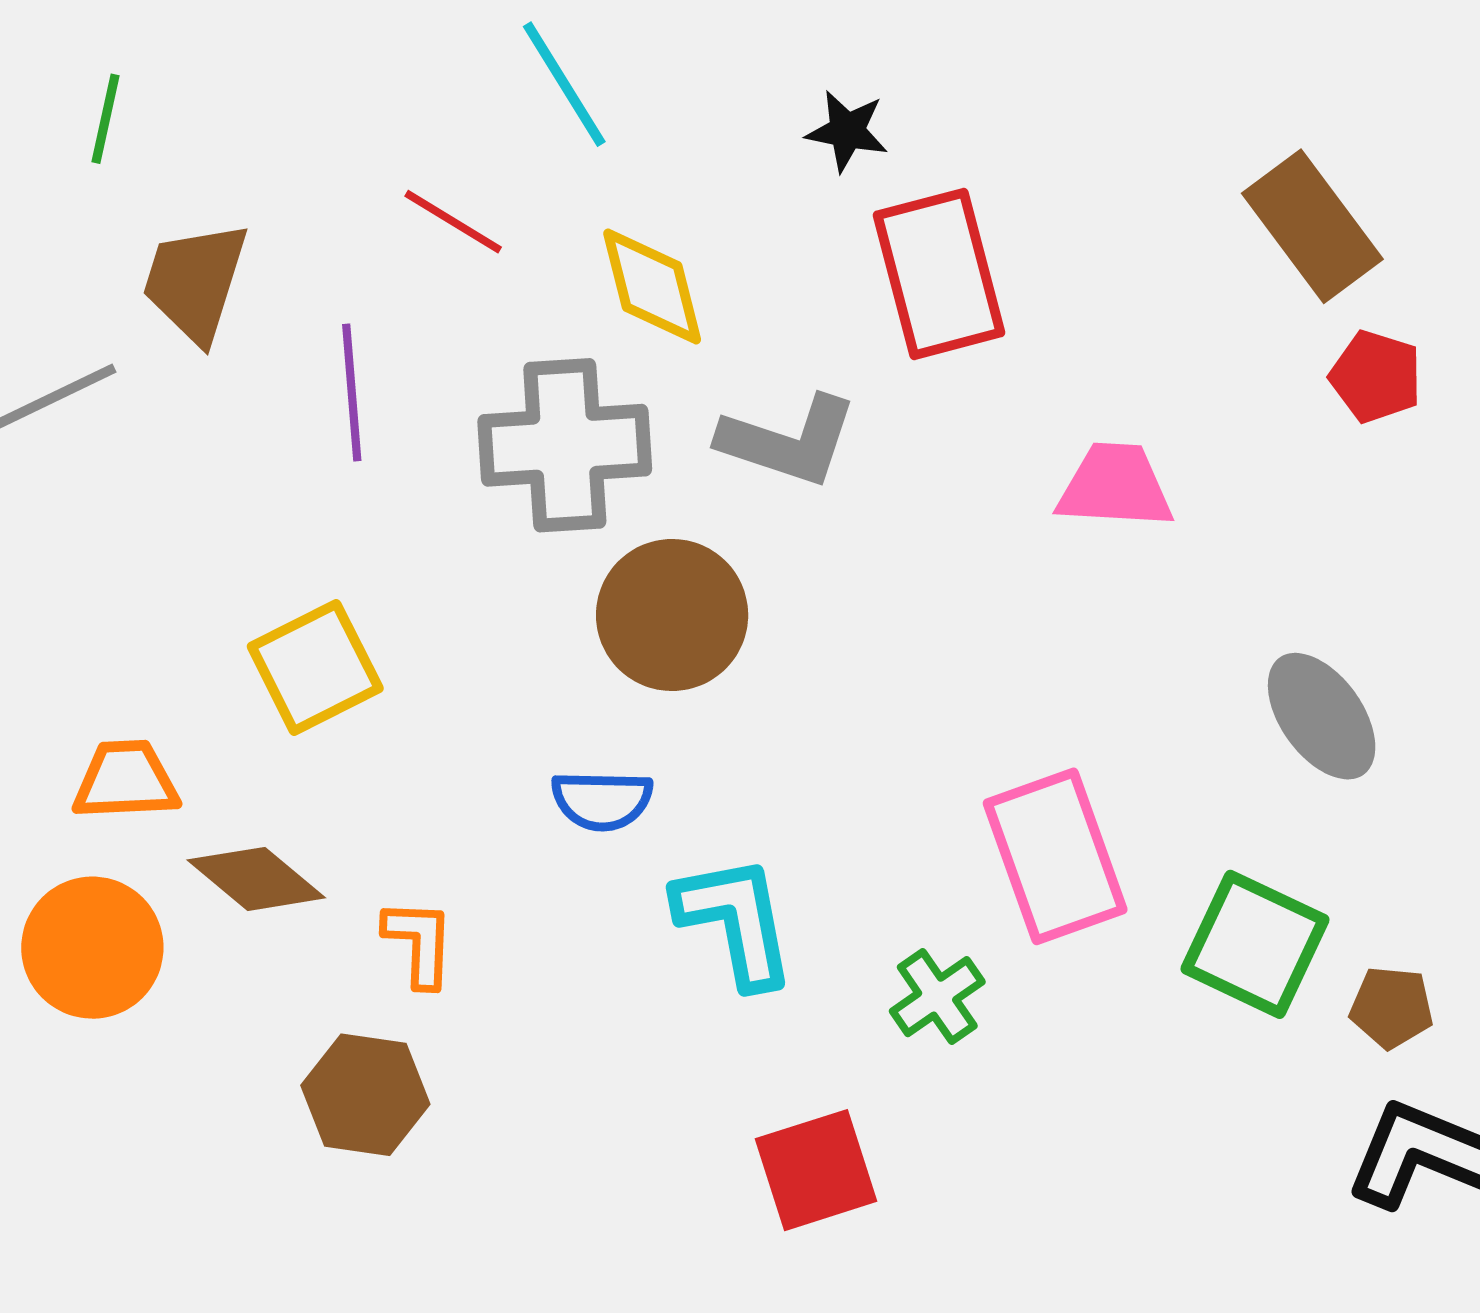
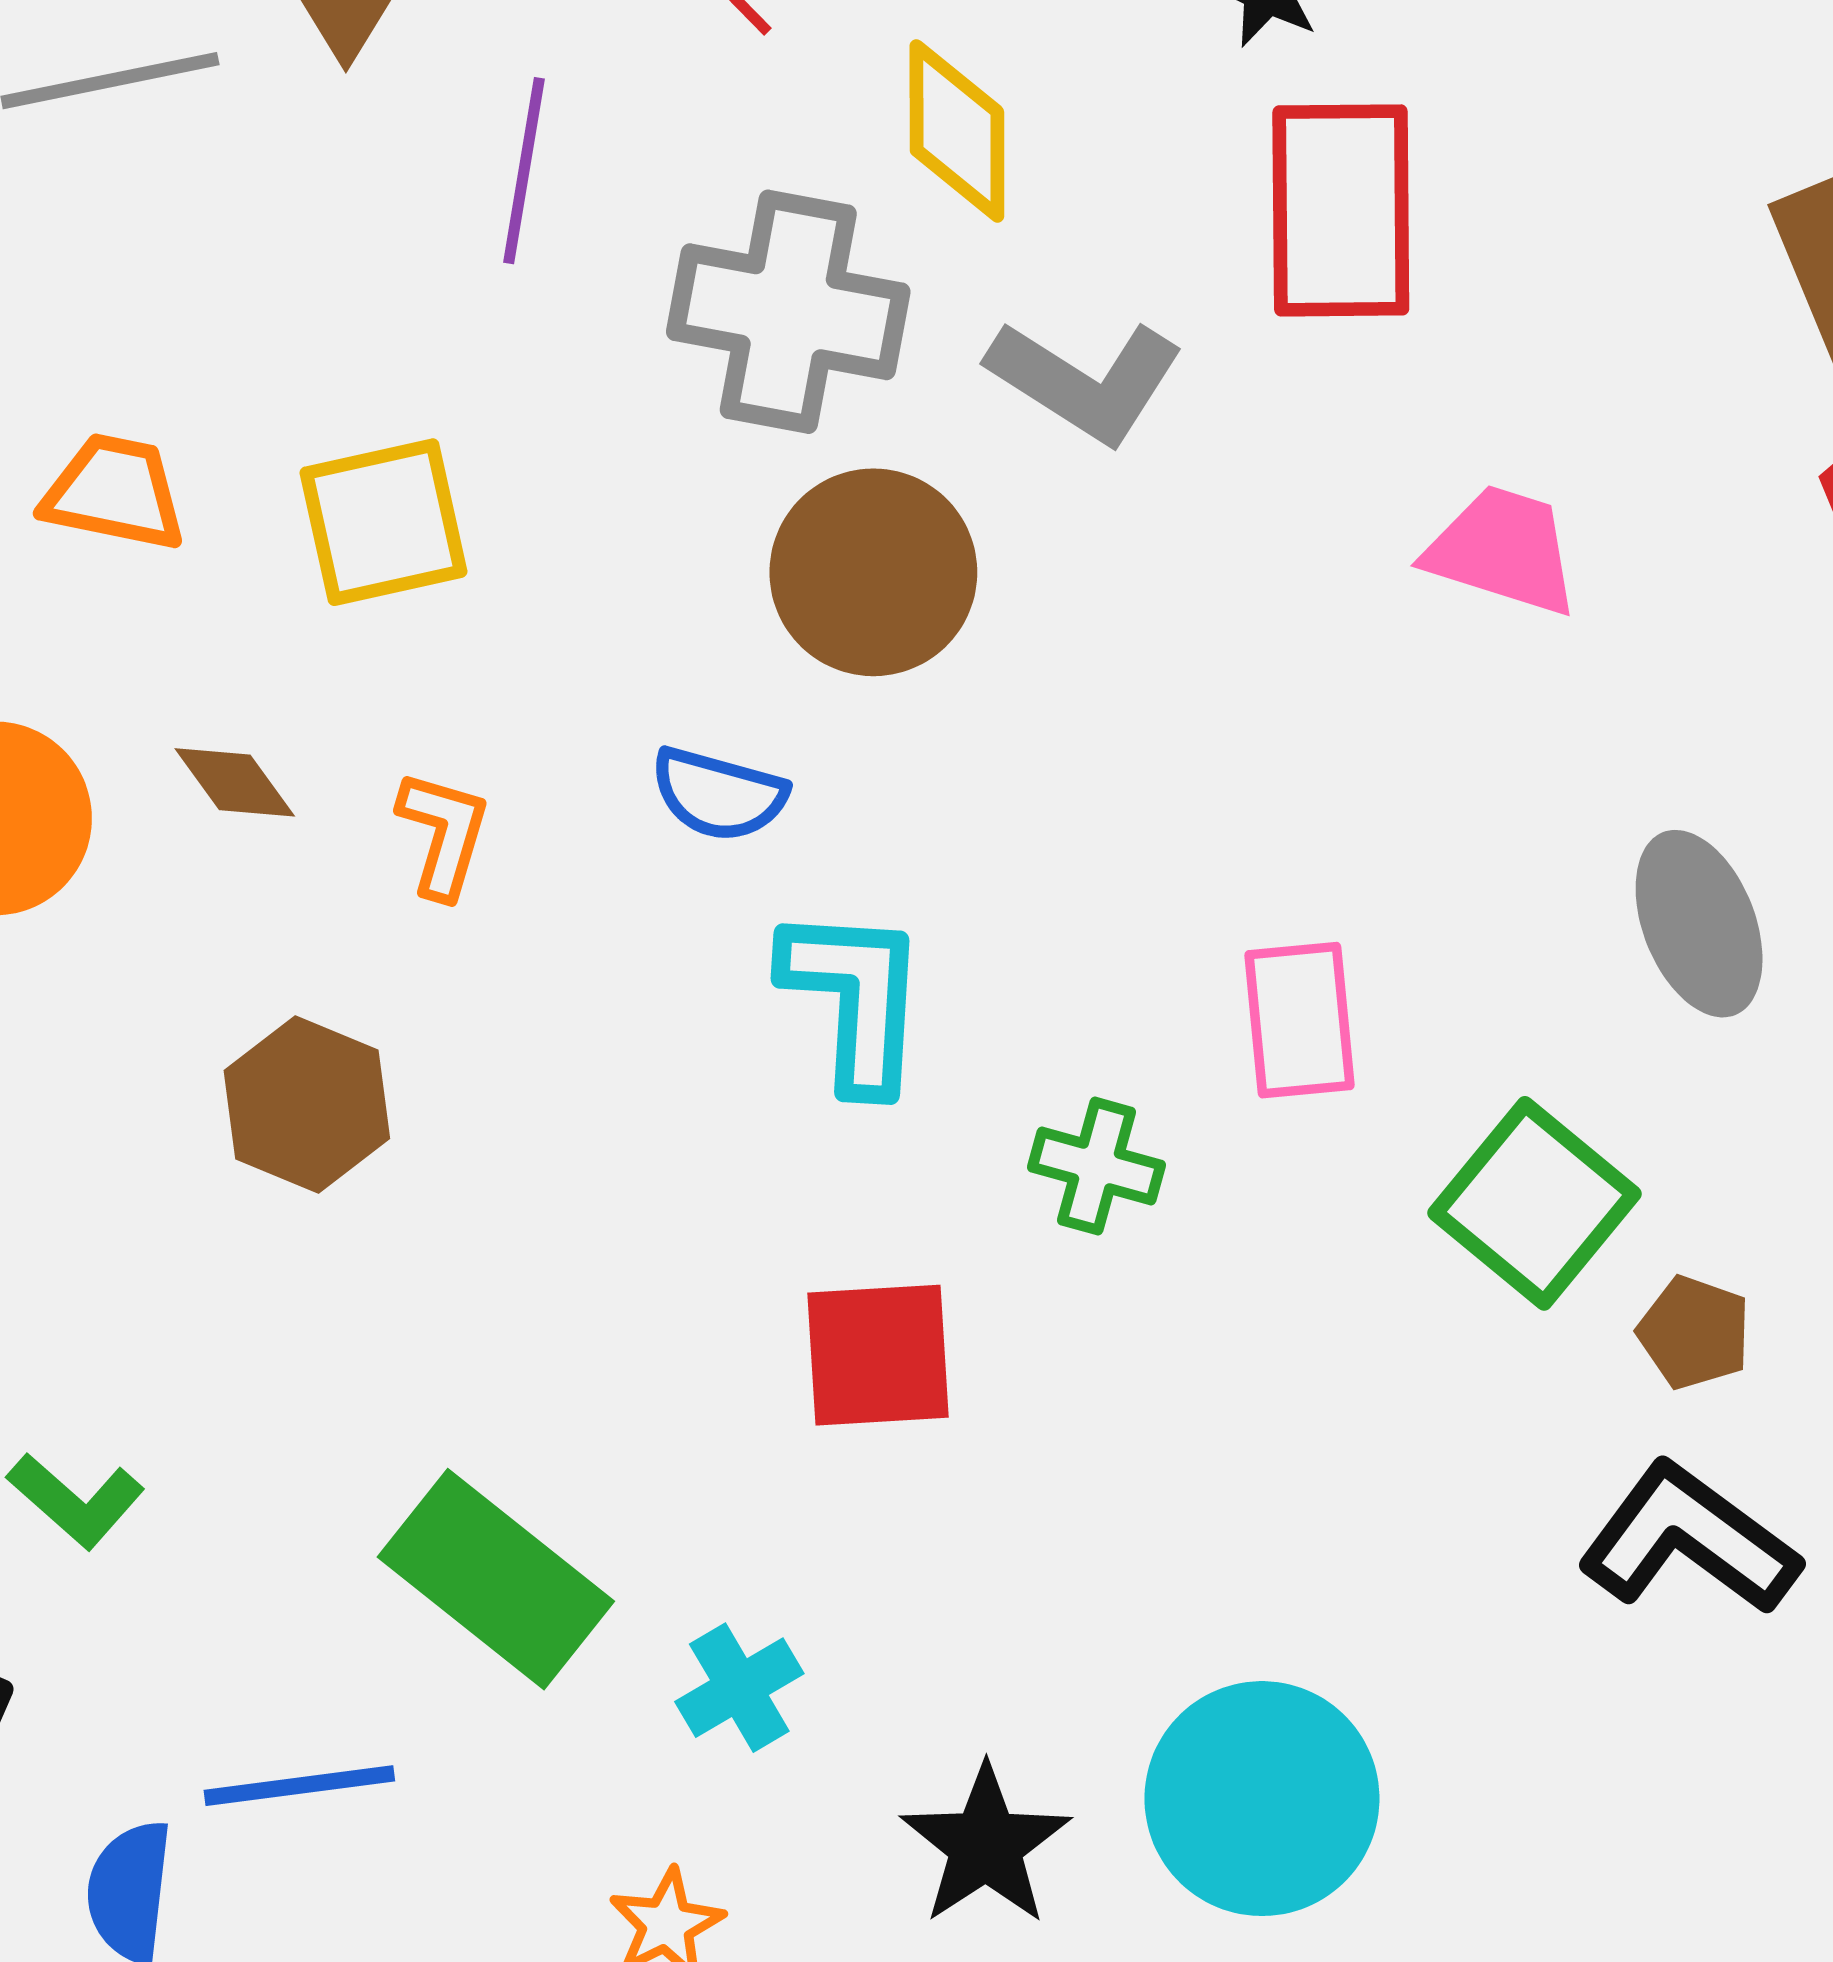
orange trapezoid: (126, 780) -> (114, 492), moved
pink rectangle: (1055, 856) -> (1299, 1020), size x0.7
brown diamond: (256, 879) -> (235, 782), size x0.7
orange L-shape: (419, 943) -> (443, 834), moved
green cross: (937, 997) -> (1097, 1166), turned 36

